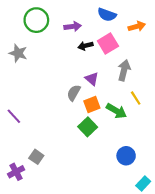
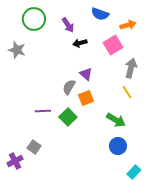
purple arrow: (73, 26) -> (68, 25), turned 63
pink square: (108, 44) -> (113, 45), moved
gray arrow: (124, 70) -> (131, 68), moved
green arrow: (116, 111) -> (116, 120), moved
purple line: (14, 116) -> (43, 111), moved, turned -49
green square: (88, 127) -> (68, 117), moved

